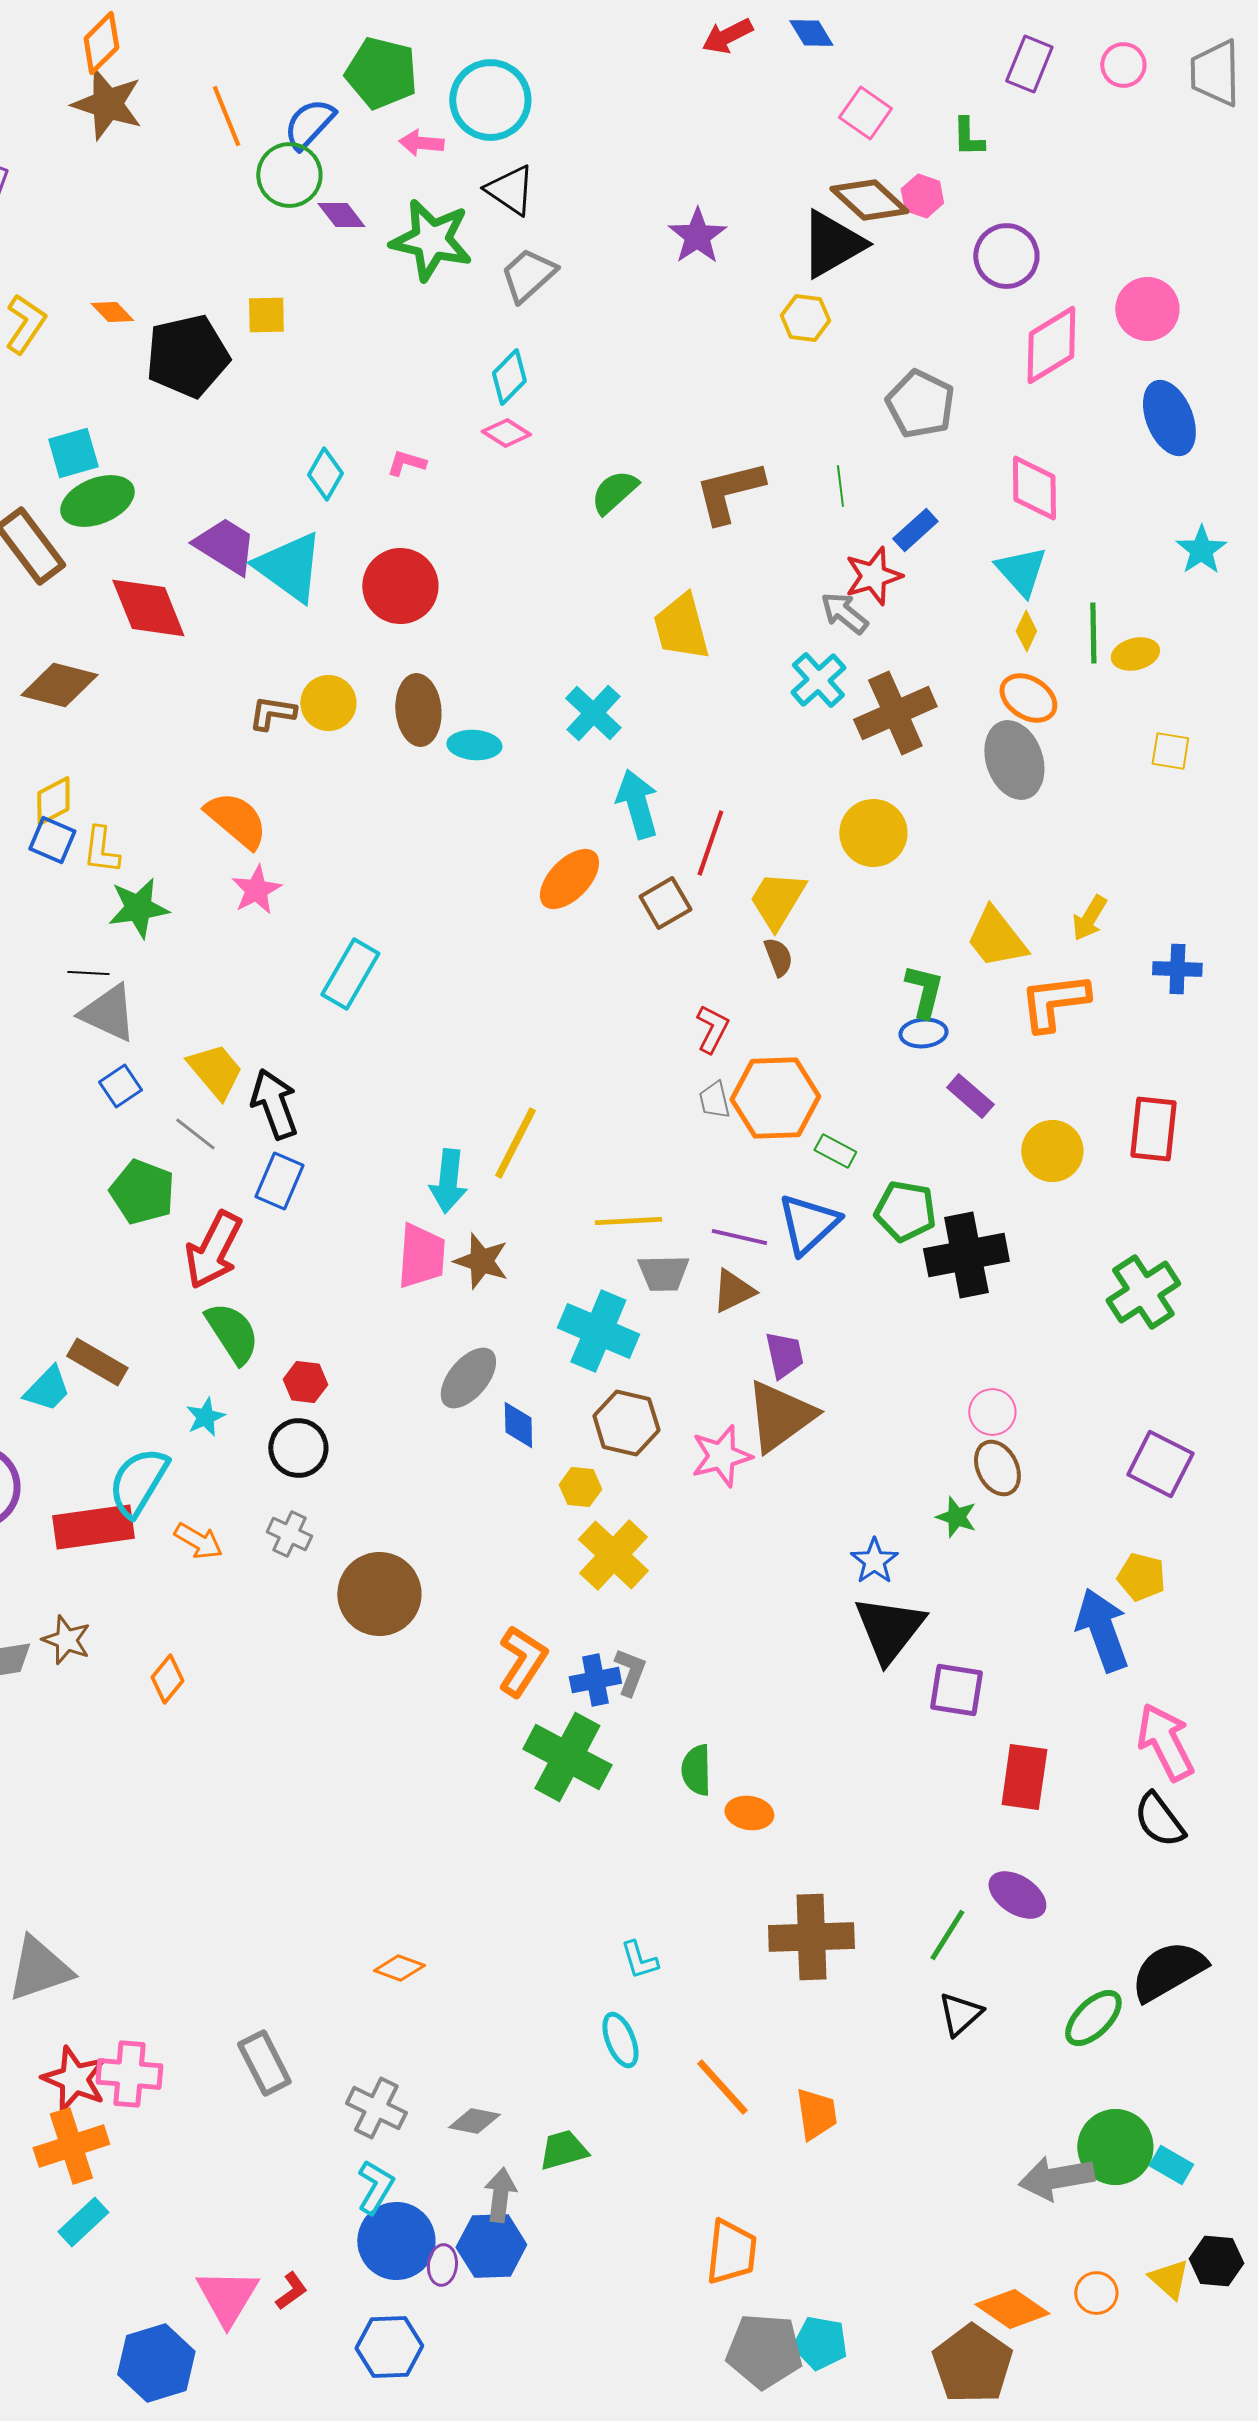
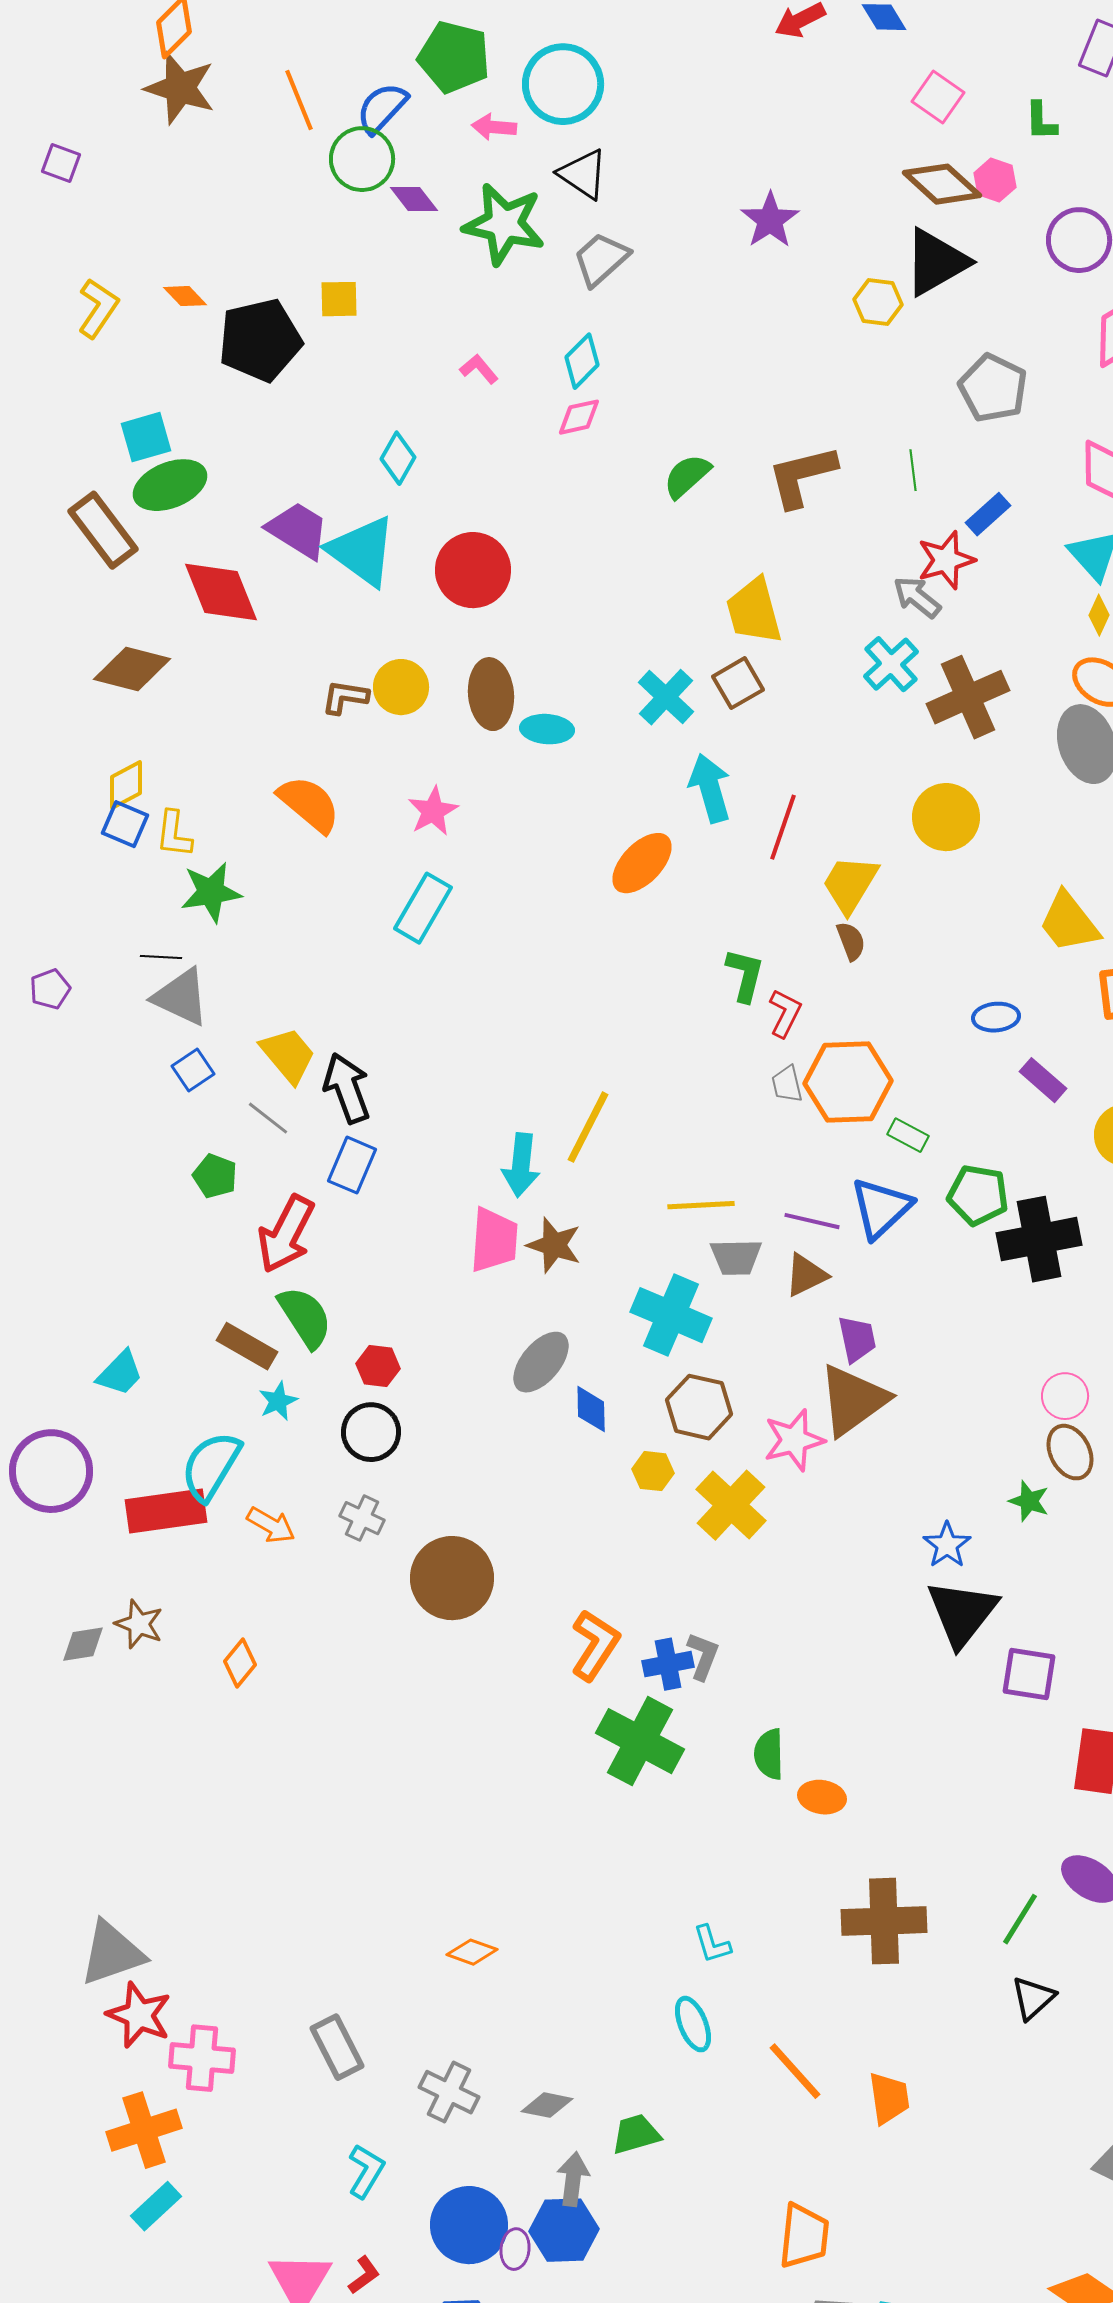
black triangle: (832, 244) -> (936, 262), moved
pink diamond: (506, 433) -> (579, 417), turned -45
pink L-shape: (406, 463) -> (479, 369), moved, turned 33
pink star: (256, 890) -> (433, 811), moved
brown square: (665, 903) -> (738, 683), moved
cyan rectangle: (350, 974) -> (423, 908), moved
green L-shape: (924, 991) -> (745, 975), moved
green pentagon: (142, 1192) -> (215, 1176), size x0.7
brown rectangle: (97, 1362) -> (247, 1346), moved
yellow cross: (613, 1555) -> (731, 1505), moved
red star: (74, 2079) -> (139, 2015), moved
cyan L-shape: (375, 2187) -> (366, 2171), moved

